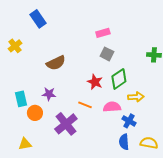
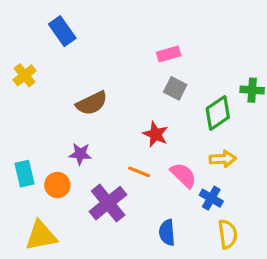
green diamond: (119, 79) -> (218, 113), moved
cyan rectangle: (21, 99) -> (25, 174), moved
pink semicircle: (112, 107) -> (183, 175), turned 48
blue semicircle: (124, 142) -> (167, 233), moved
yellow semicircle: (149, 143) -> (228, 234), moved, turned 72
yellow triangle: (25, 144) -> (41, 236), size x1.5

